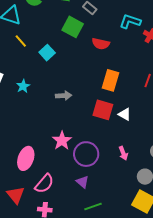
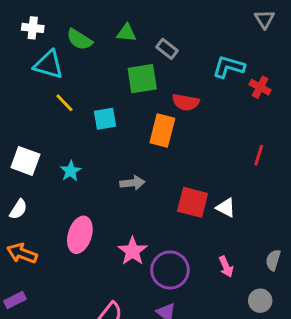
green square: (73, 27) -> (142, 79), turned -35
cyan square: (47, 53) -> (105, 119), turned 35
orange rectangle: (111, 80) -> (162, 131), moved
pink ellipse: (26, 158) -> (80, 235), moved

